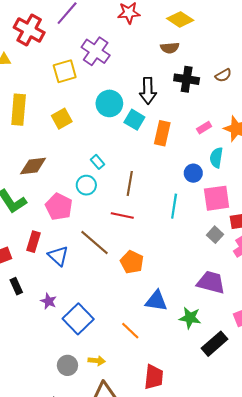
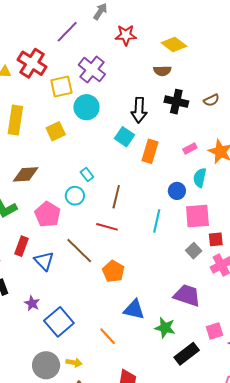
red cross: (29, 30) -> (32, 63), moved
cyan circle: (109, 103) -> (86, 107), moved
gray circle: (67, 365) -> (46, 365), size x1.4

